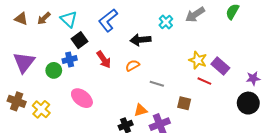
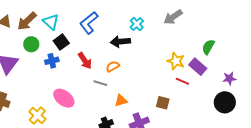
green semicircle: (232, 12) -> (208, 47), moved
brown arrow: (44, 18) -> (27, 21), size x1.5
cyan cross: (166, 22) -> (137, 24), moved
green circle: (54, 70) -> (31, 44), moved
gray line: (157, 84) -> (100, 83), moved
yellow cross: (41, 109) -> (37, 115), moved
orange triangle: (140, 110) -> (121, 101), moved

